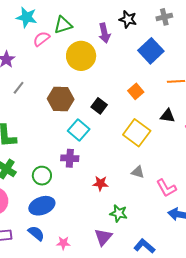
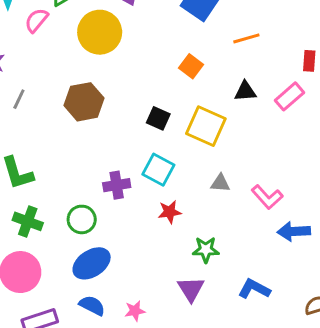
black square: (99, 106) -> (158, 118), moved
cyan square: (79, 130) -> (158, 170), moved

